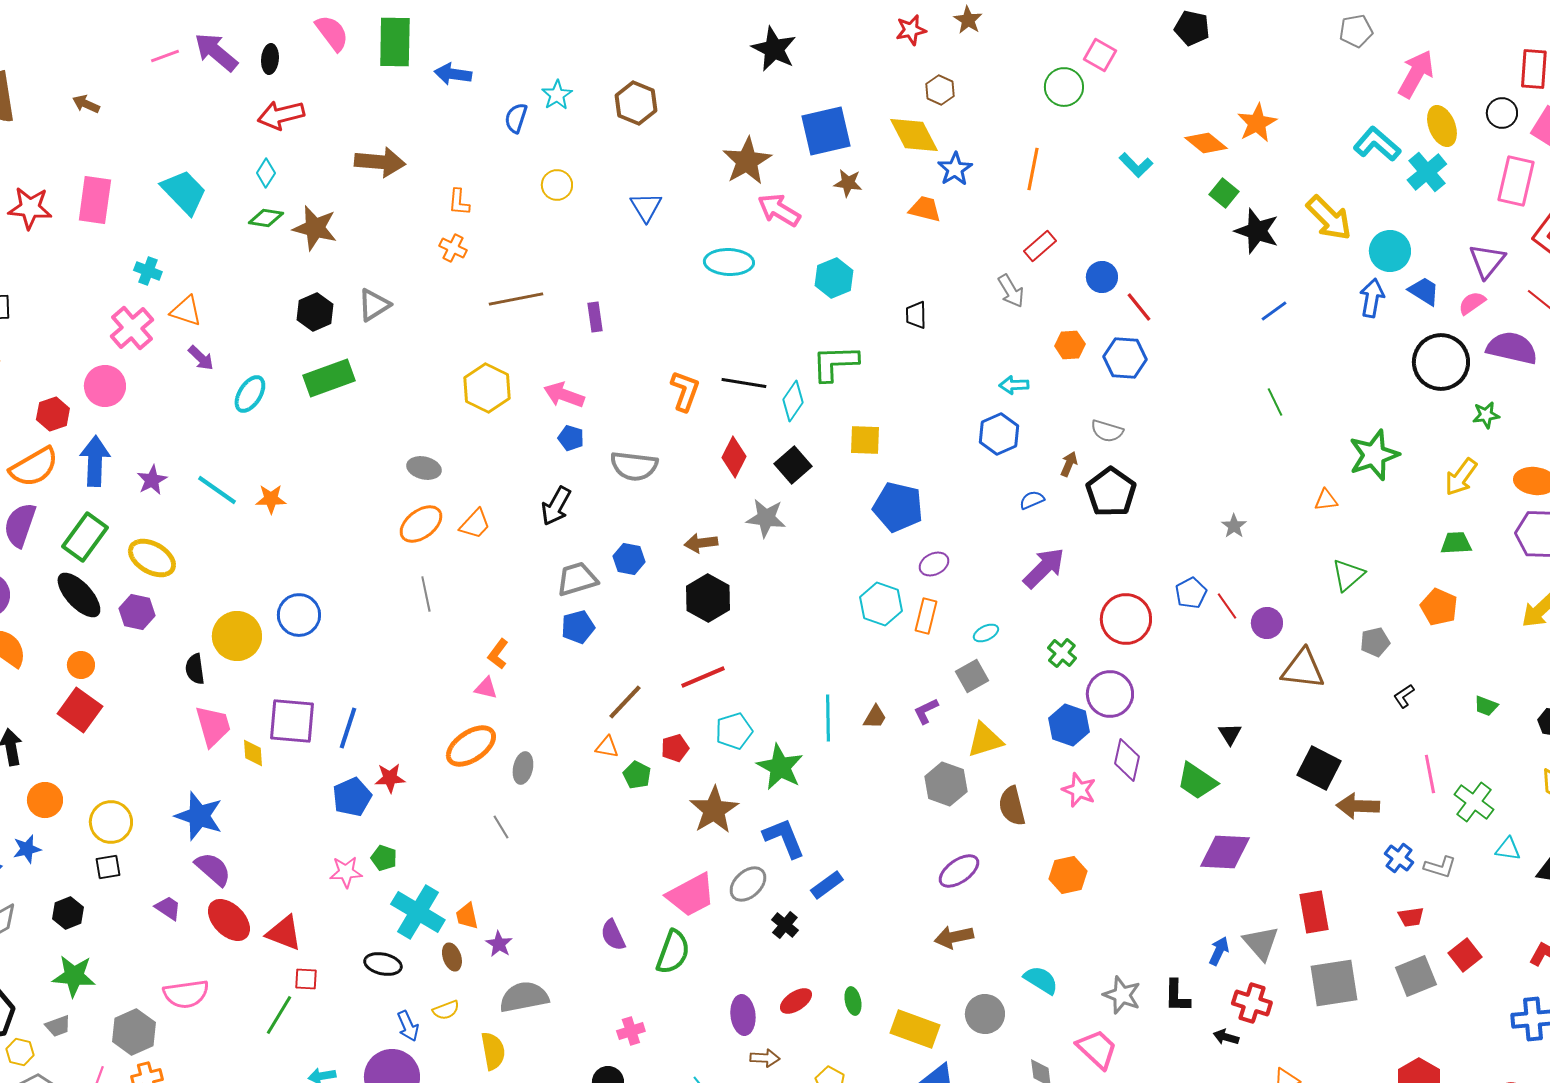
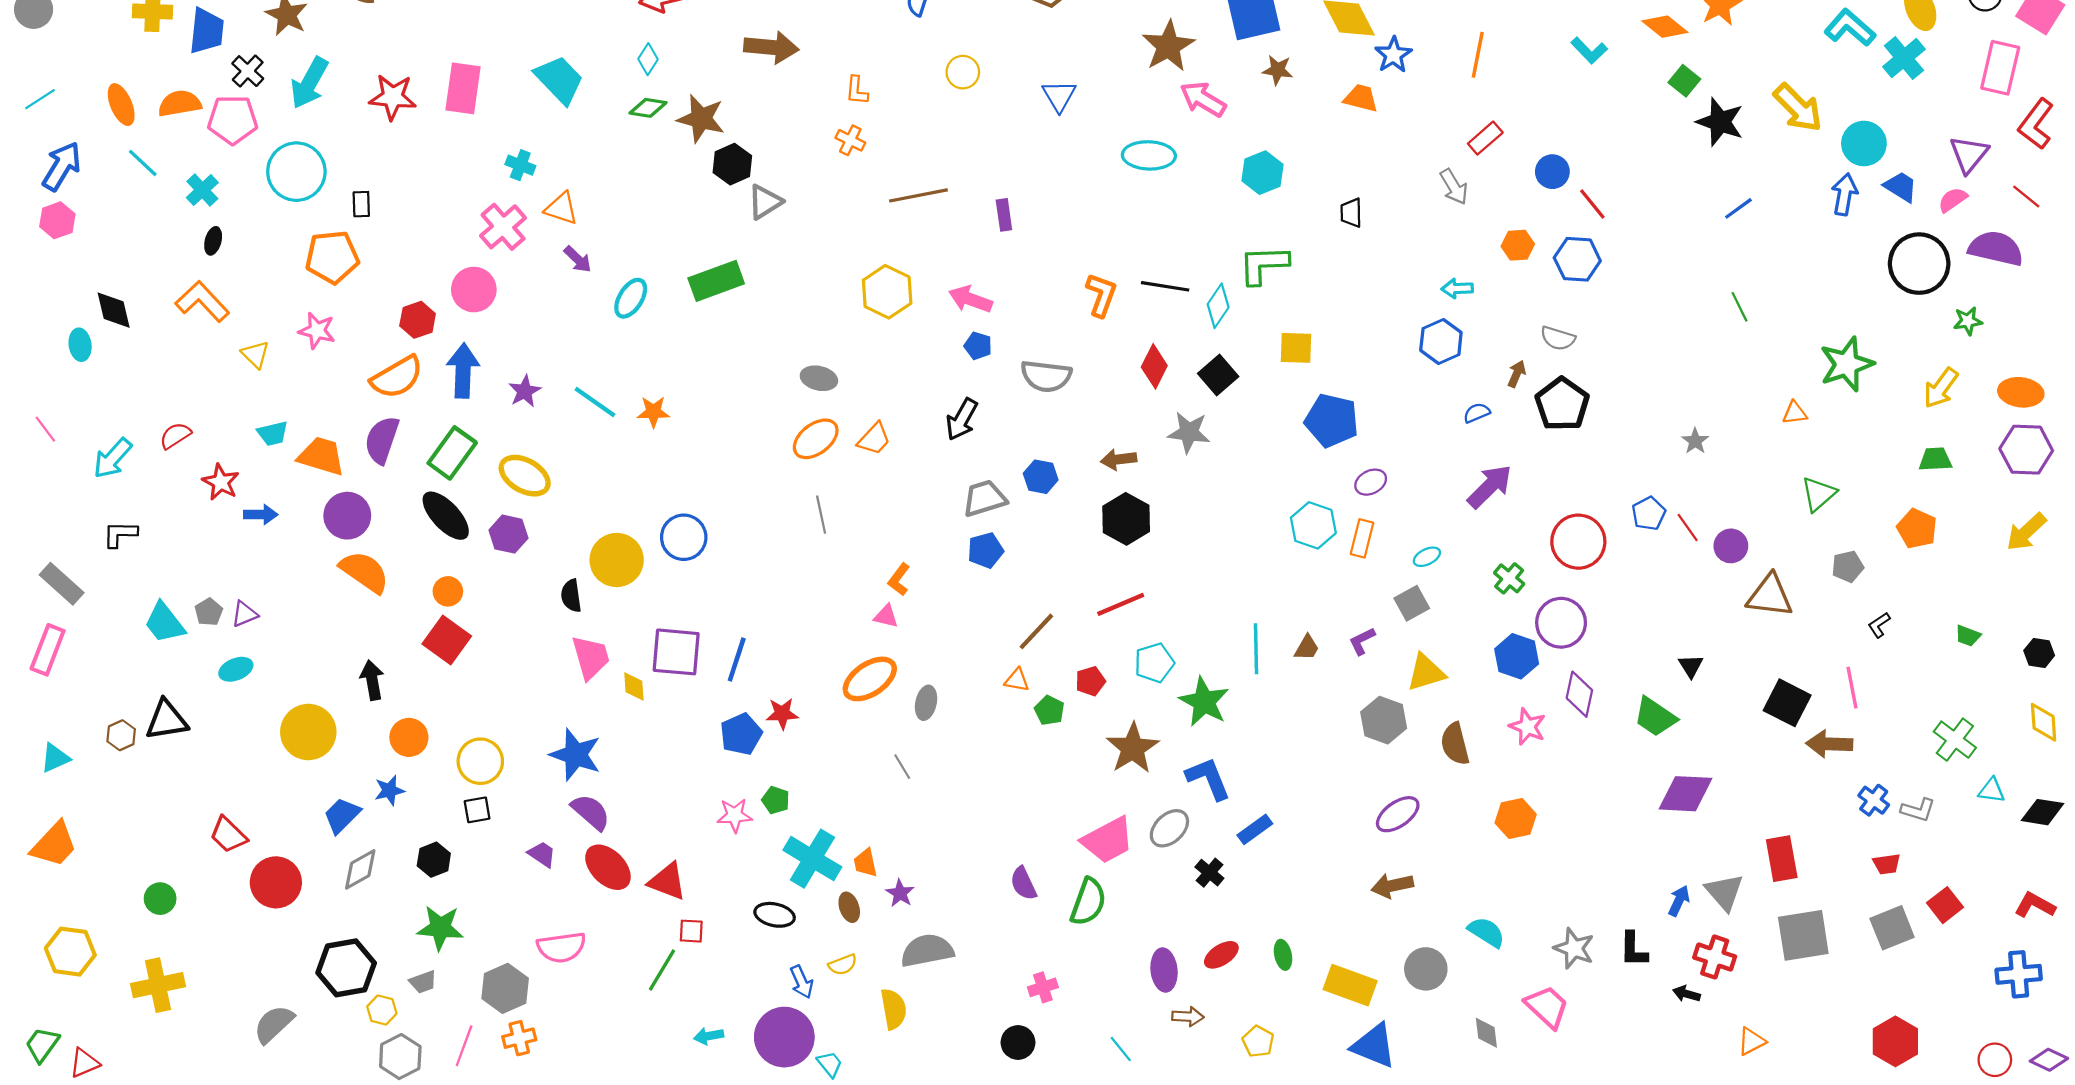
black hexagon: (315, 312) -> (732, 164), moved
pink line: (1430, 774) -> (1852, 688), moved

